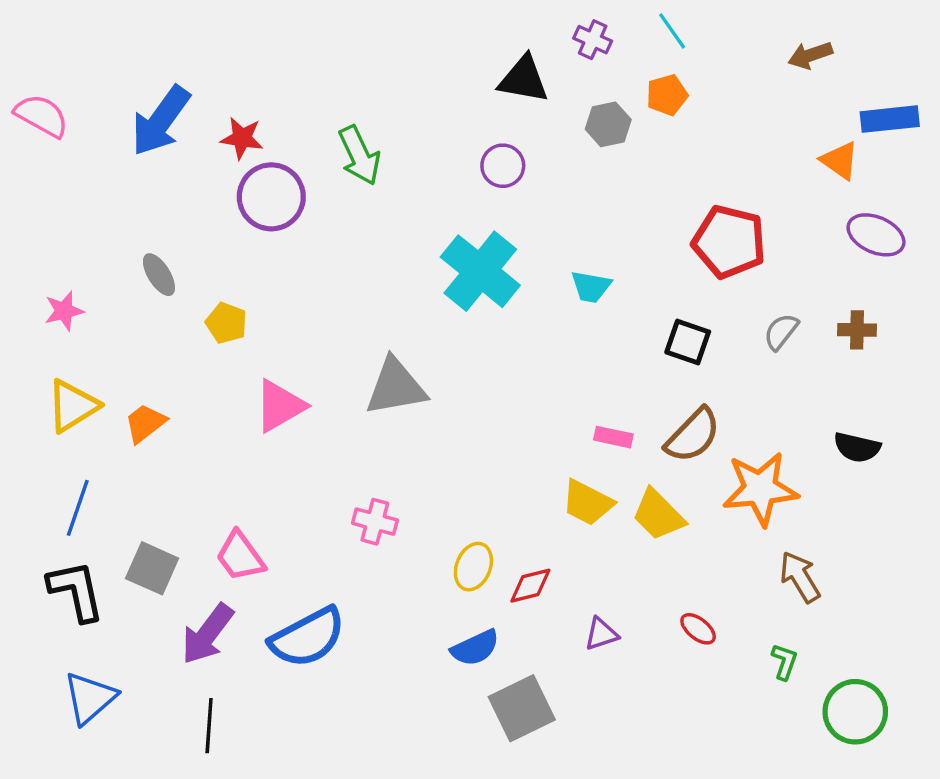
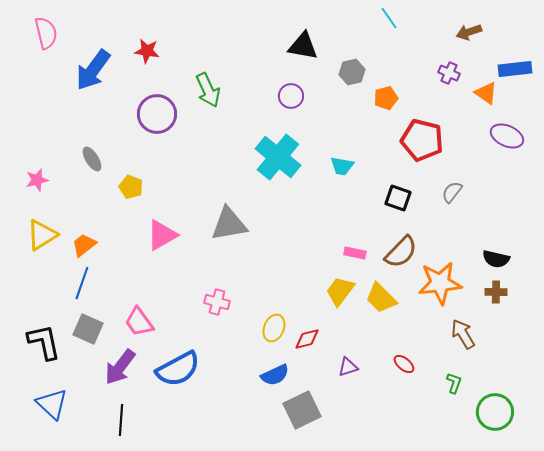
purple cross: (593, 40) -> (449, 73), moved
orange pentagon: (667, 95) -> (386, 98), moved
pink semicircle: (41, 116) -> (46, 33), moved, turned 48
red star: (242, 138) -> (147, 51), moved
brown cross: (857, 330) -> (496, 292), moved
yellow trapezoid: (587, 503) -> (340, 291), turned 100
blue line: (78, 508) -> (82, 283), moved
blue triangle: (90, 698) -> (52, 404), turned -36

